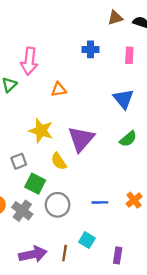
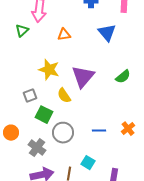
blue triangle: (123, 99) -> (107, 33), moved
gray cross: (22, 211) -> (37, 148), moved

